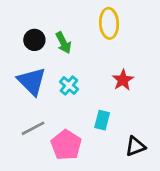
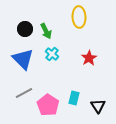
cyan cross: (69, 86) -> (52, 54), moved
cyan rectangle: (102, 120) -> (74, 98), moved
black triangle: (135, 146) -> (98, 106), turned -42

